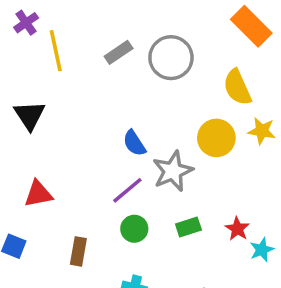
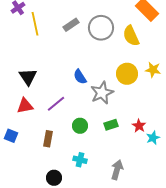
yellow semicircle: (237, 87) -> (131, 36), moved
black triangle: (30, 115) -> (28, 77), moved
purple line: (127, 190) -> (56, 104), moved

